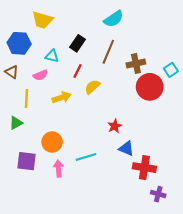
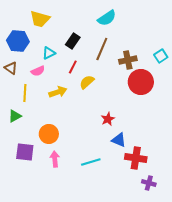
cyan triangle: (52, 56) -> (49, 53), turned -40
cyan square: (171, 70) -> (161, 56), moved
cyan line: (86, 157) -> (91, 162), moved

